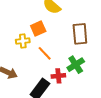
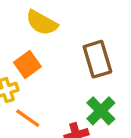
orange line: (45, 53) -> (28, 118), moved

